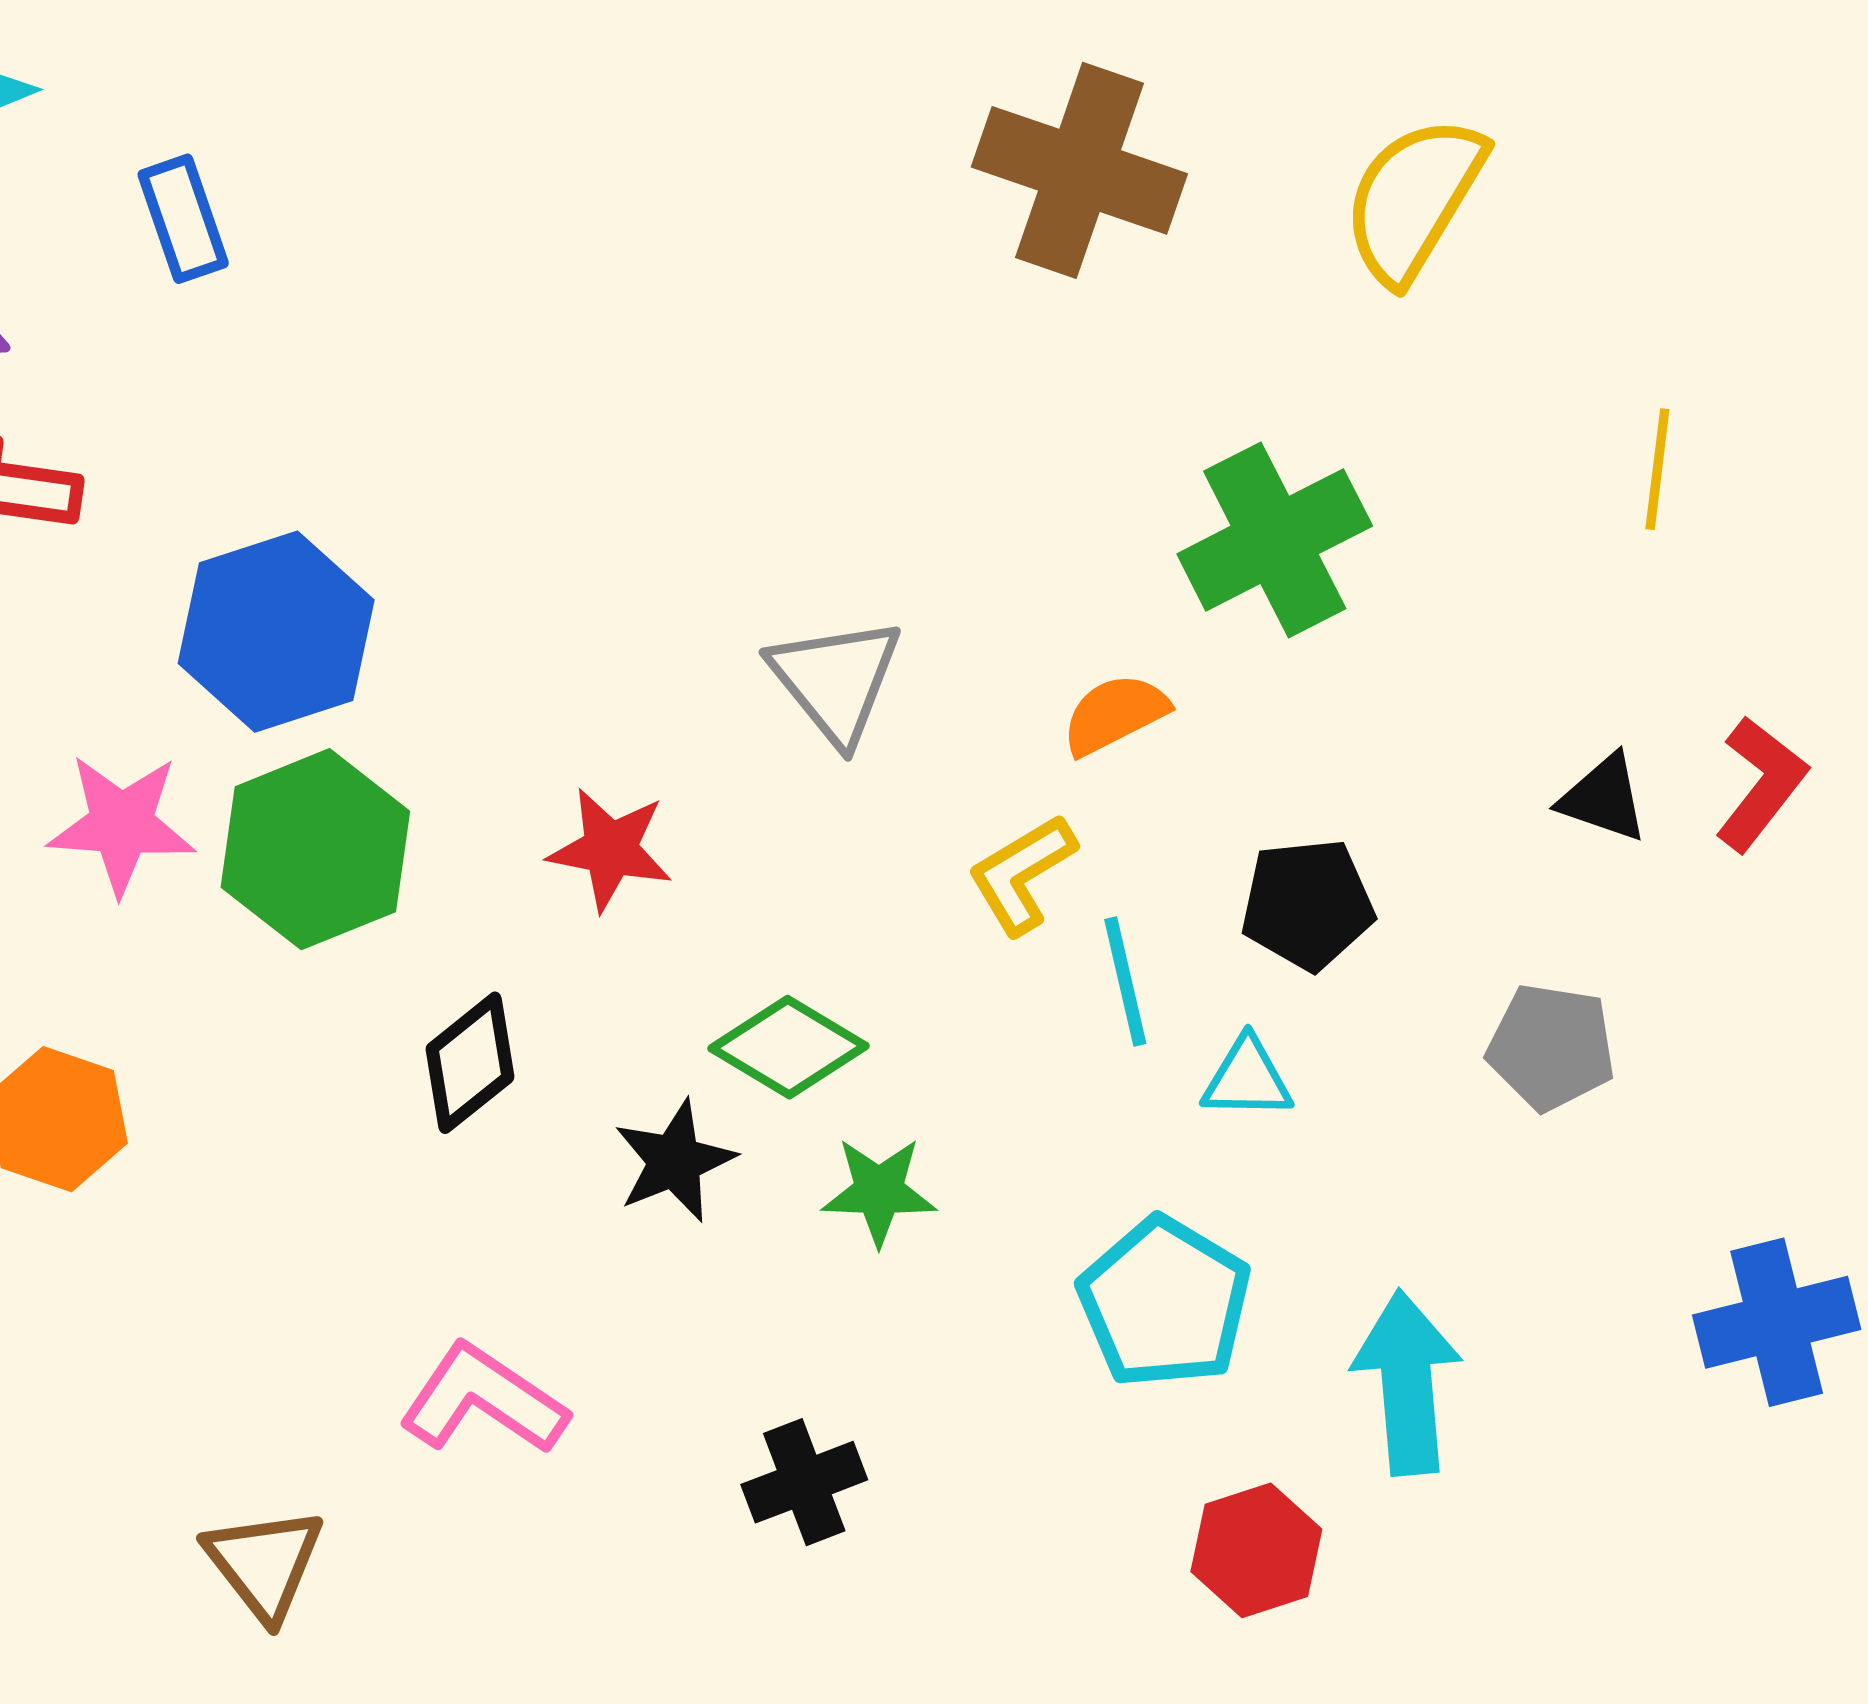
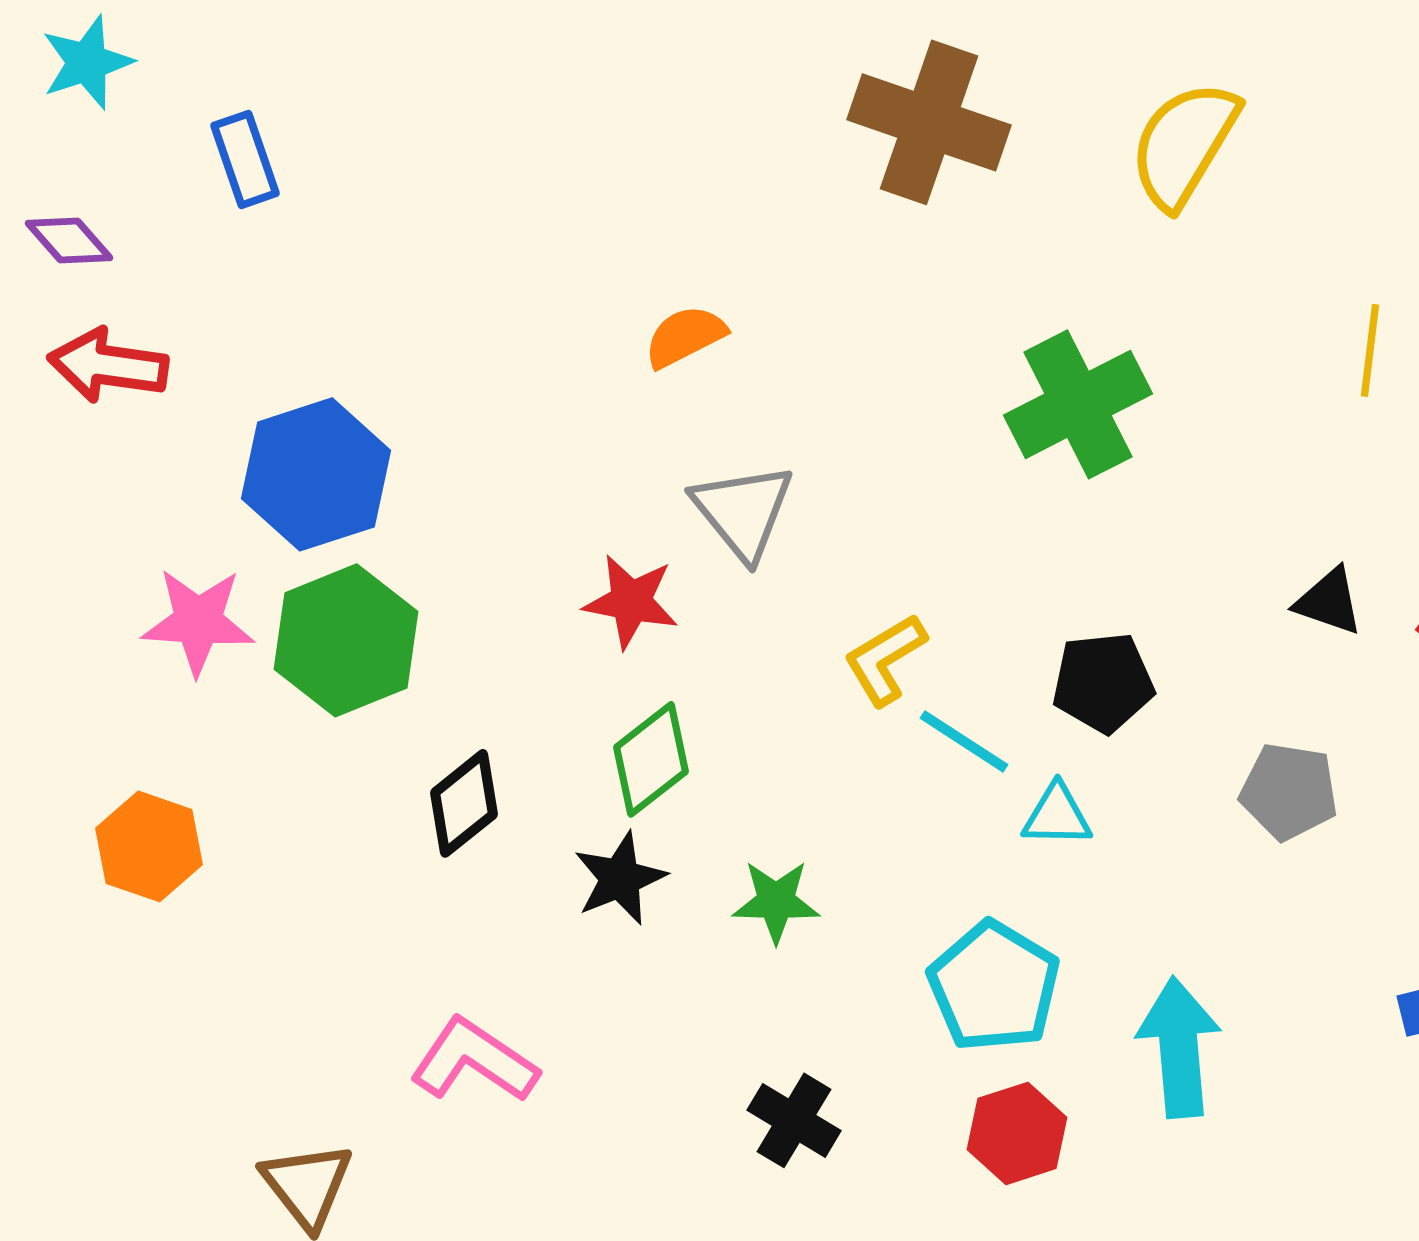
orange semicircle: (1115, 714) -> (685, 336), moved
red star: (610, 849) -> (631, 601), moved
cyan line: (1125, 982) -> (964, 741), turned -44
green diamond: (789, 1047) -> (651, 759), moved, turned -69
black cross: (804, 1482) -> (794, 1120), moved, turned -38
red hexagon: (1256, 1550) -> (1017, 1133), moved

